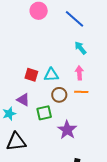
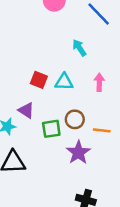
cyan arrow: (80, 48) -> (79, 48), moved
orange line: (81, 92) -> (102, 130), moved
brown circle: (59, 95) -> (75, 119), moved

